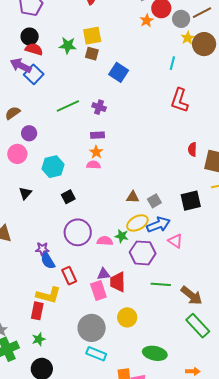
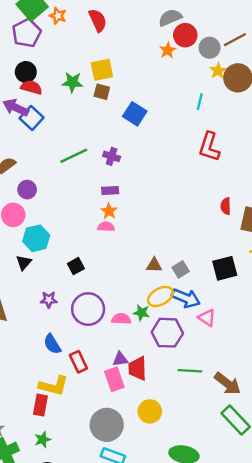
cyan hexagon: (53, 167) -> (36, 238), moved
blue arrow: (158, 225) -> (186, 298), turned 45
purple star: (42, 249) -> (49, 300), moved

